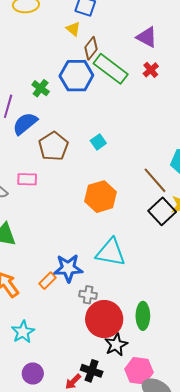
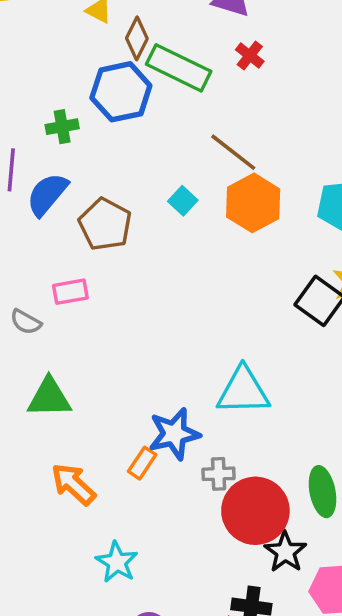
green cross: (41, 88) -> (62, 127), turned -36
brown line: (155, 180) -> (233, 152), moved
orange hexagon: (100, 197) -> (253, 203), moved

